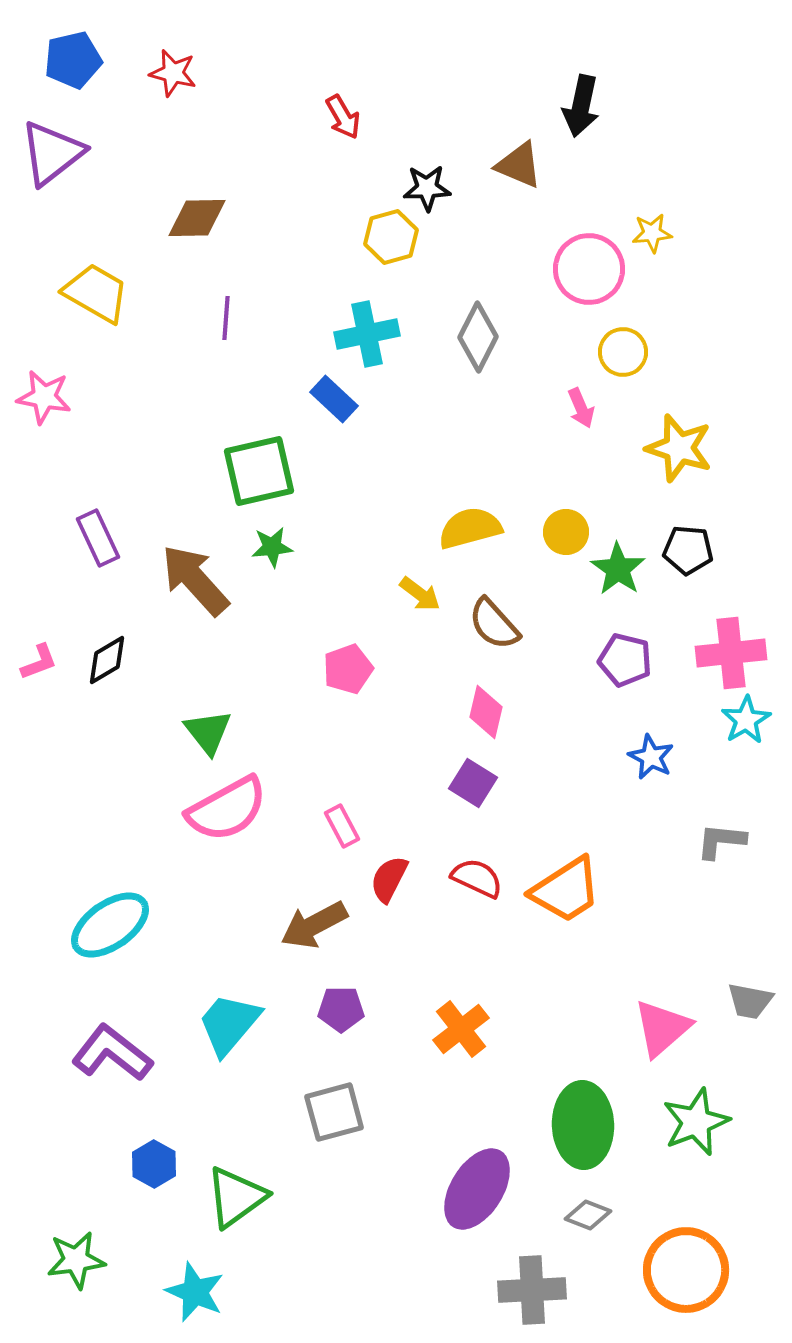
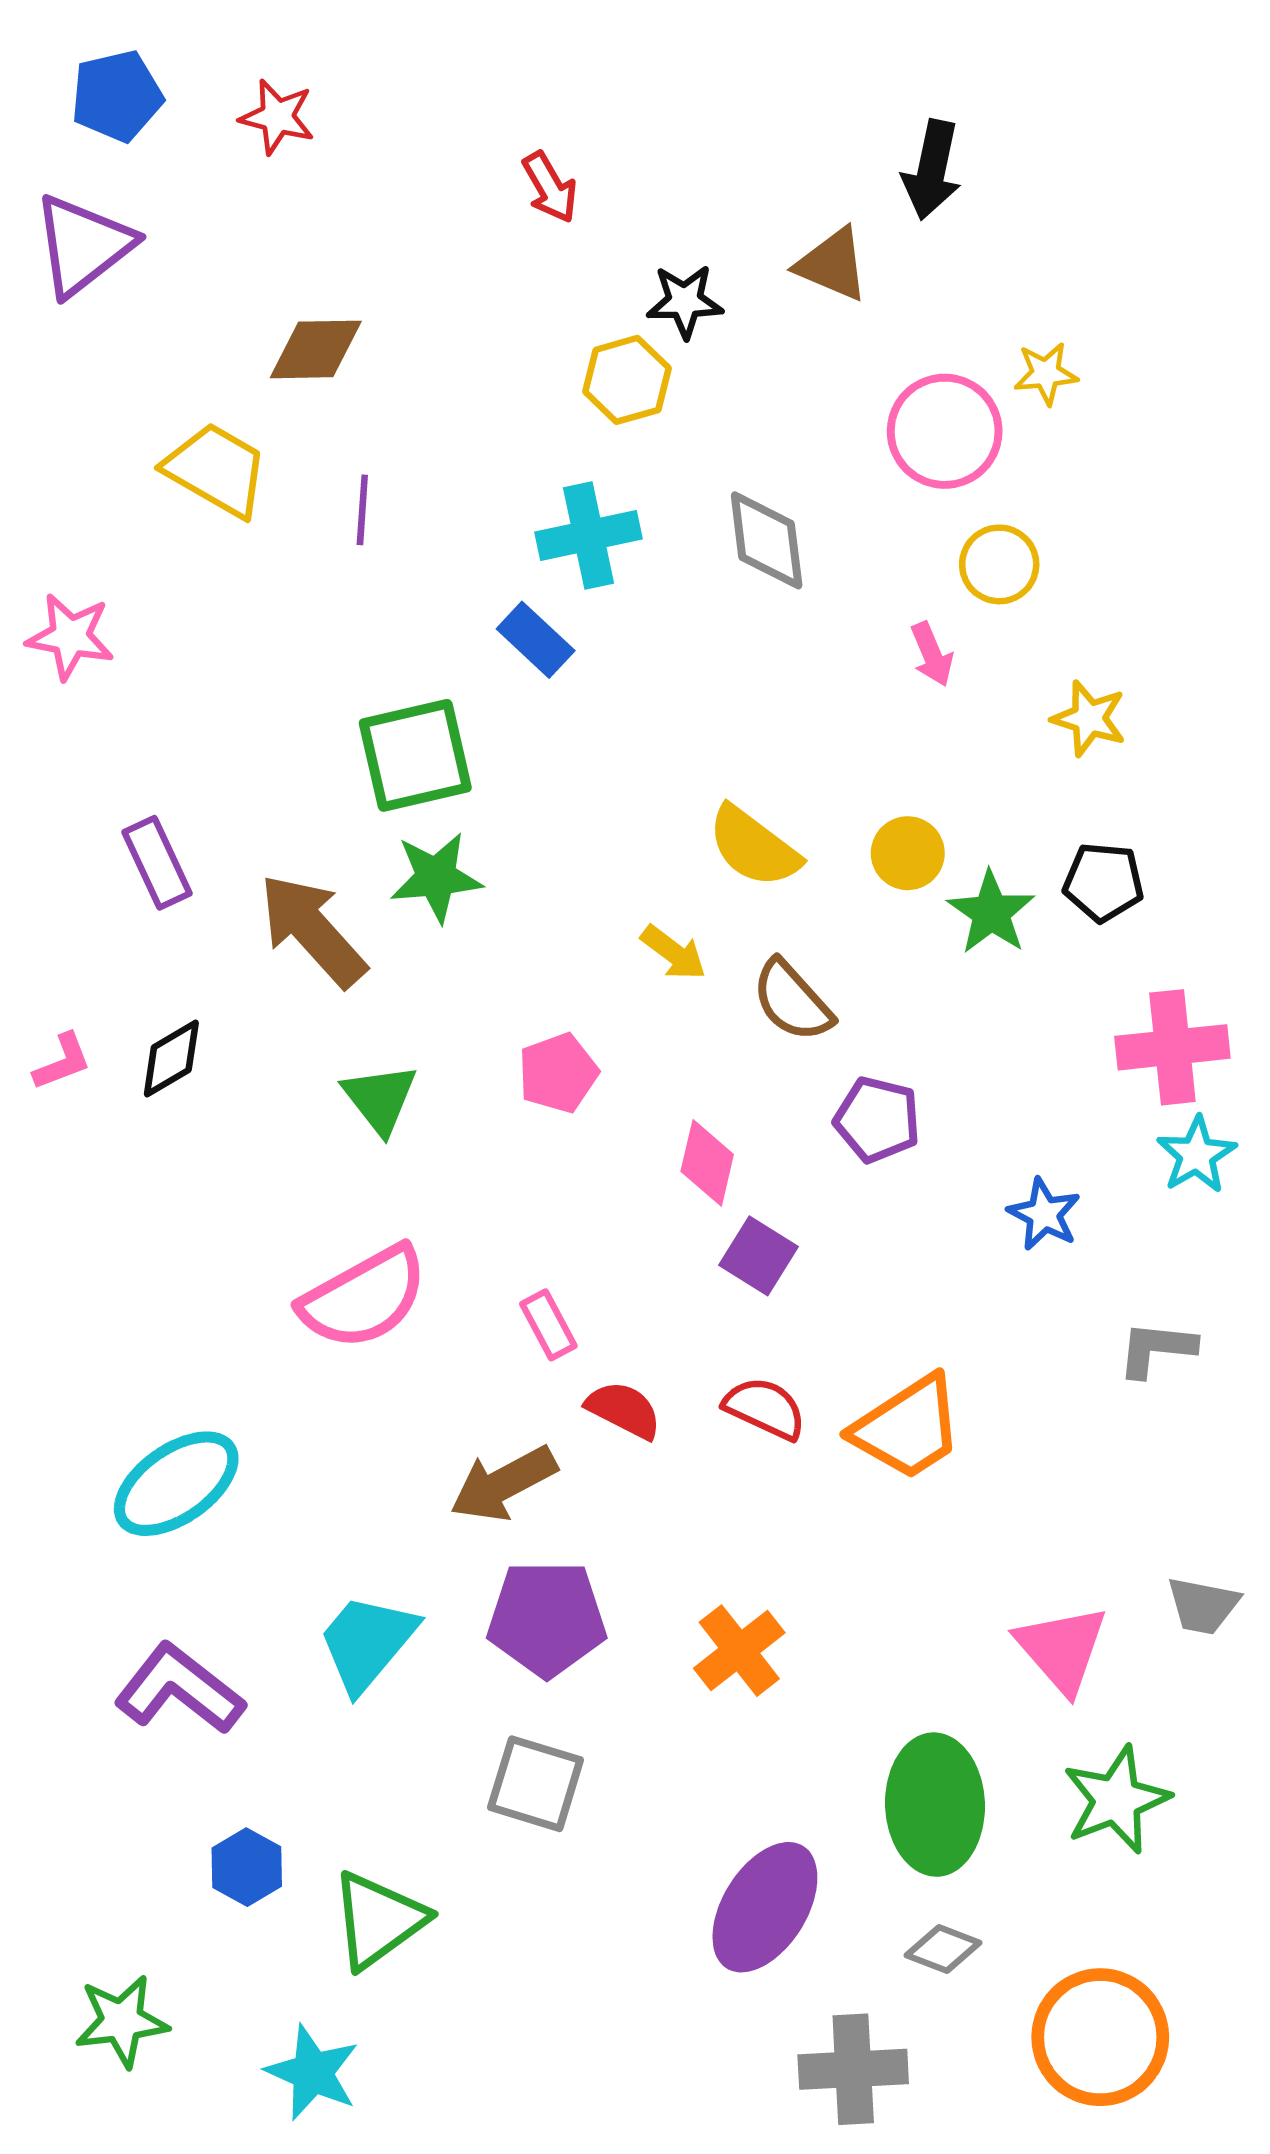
yellow trapezoid: (96, 293) -> (216, 470), moved
gray diamond: (478, 337) -> (767, 540), turned -34
yellow star: (679, 448) -> (1089, 718), size x0.7
yellow semicircle: (470, 528) -> (754, 847), turned -128
green star: (272, 547) -> (436, 877), size x1.4
purple pentagon: (625, 660) -> (877, 1120), moved
pink diamond: (486, 712) -> (707, 1163), moved
green triangle: (208, 732) -> (380, 1099), moved
red semicircle: (389, 879) -> (624, 1410), turned 90
purple pentagon: (341, 1009) -> (547, 1618), size x1.6
pink triangle: (662, 1028) -> (1062, 1649), turned -30
gray square: (334, 1112) -> (536, 1784), turned 32

